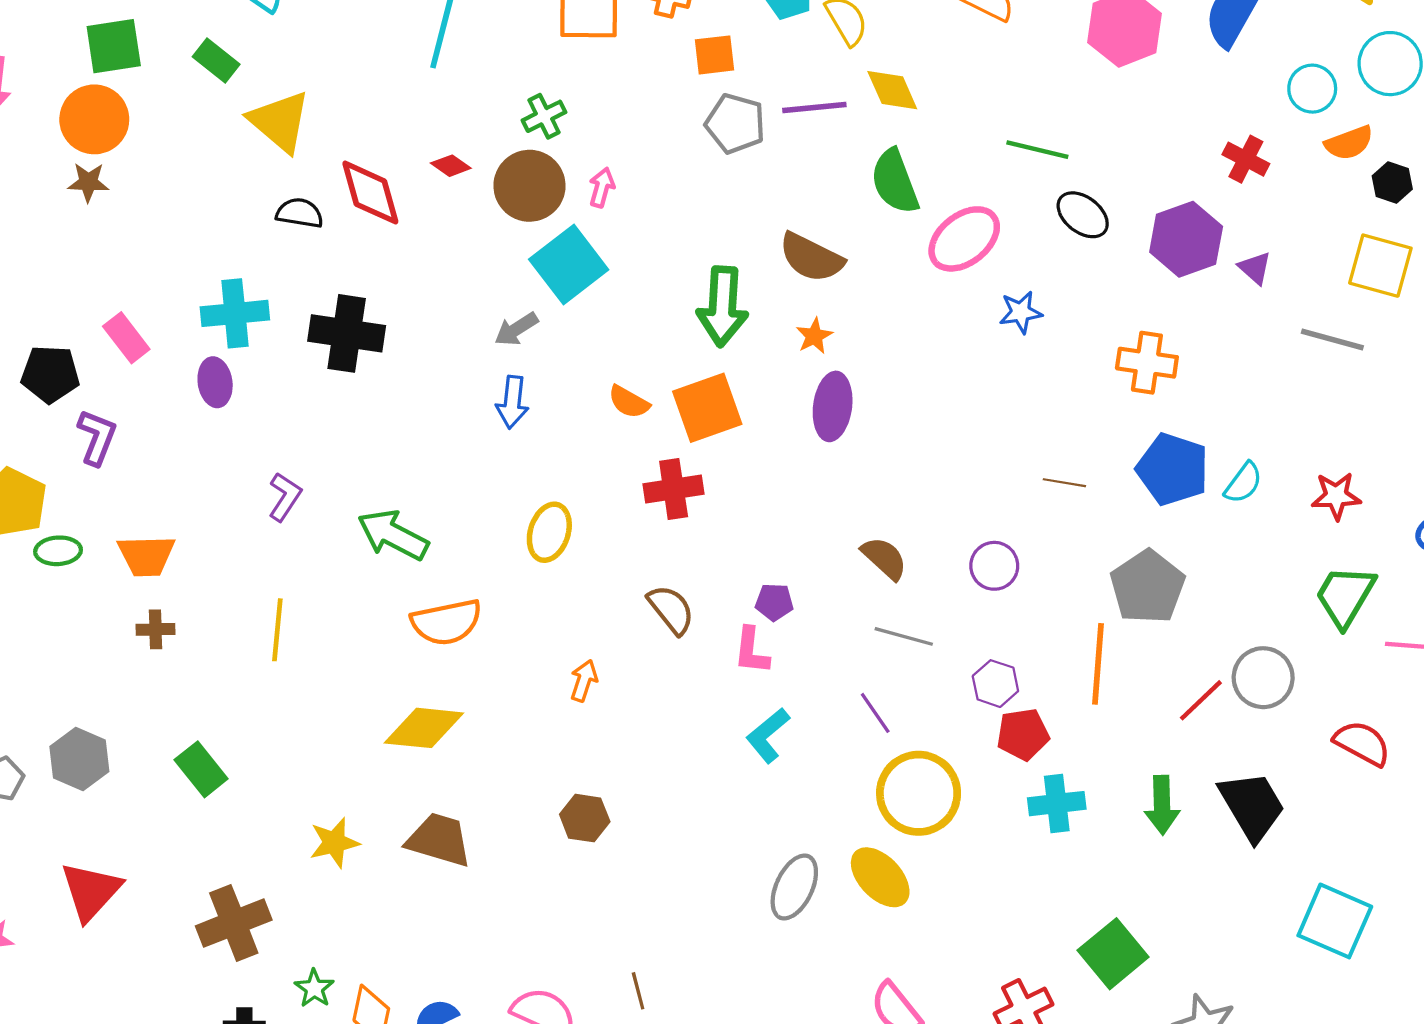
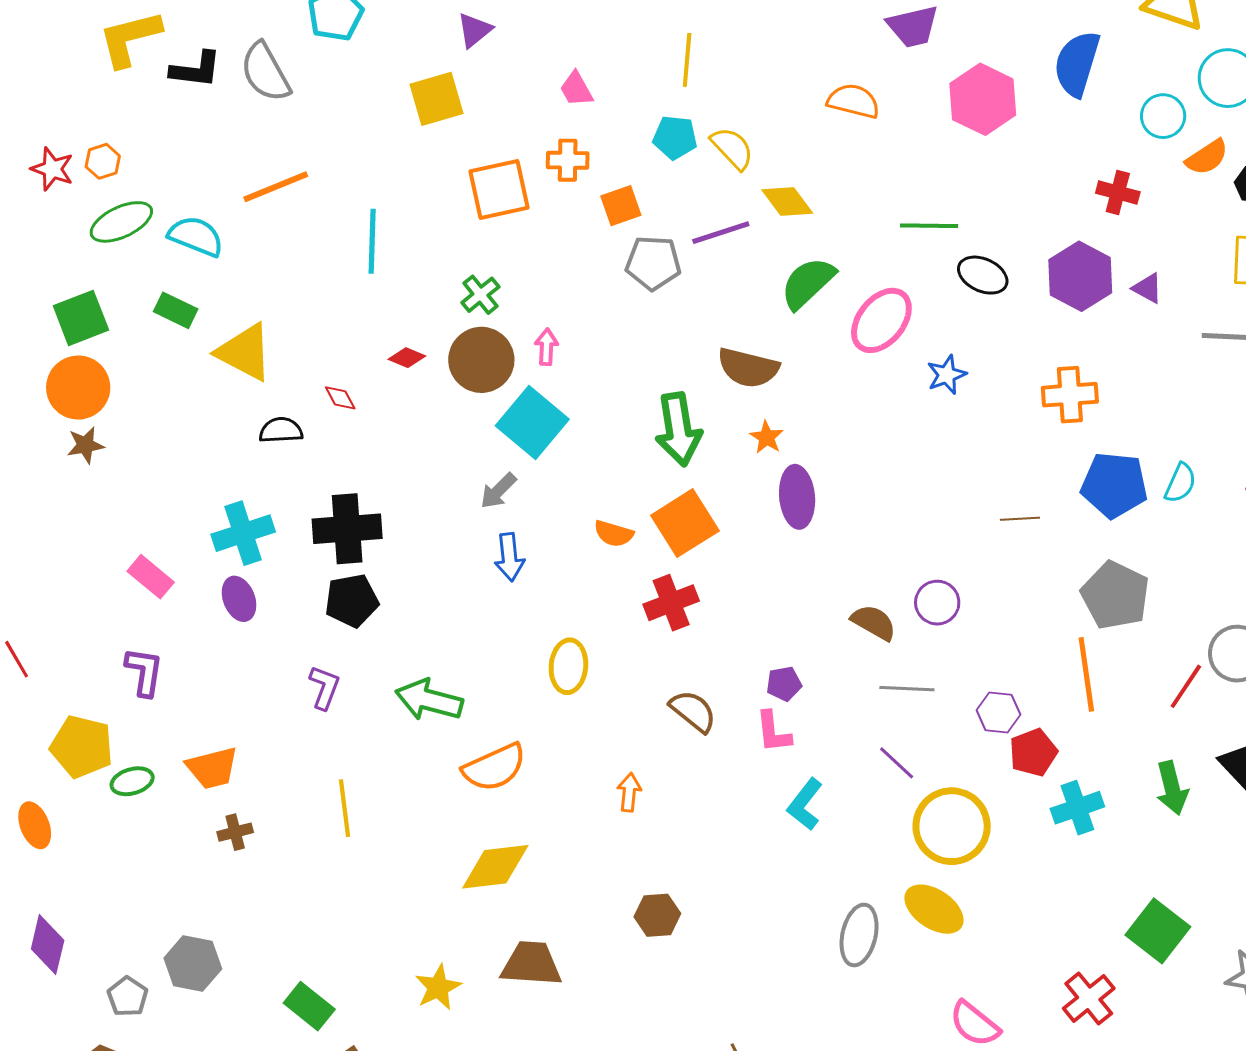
green semicircle: (895, 182) -> (808, 283), turned 80
red diamond: (370, 193) -> (340, 398), size x0.5
black pentagon: (50, 374) -> (352, 601), moved
purple circle: (994, 566) -> (937, 603), moved
green rectangle: (201, 769) -> (309, 1006), moved

